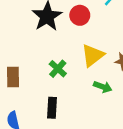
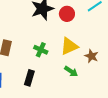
green cross: (58, 69) -> (41, 50), turned -32

